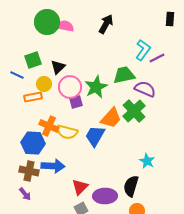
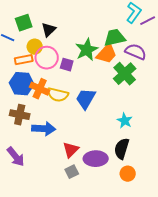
pink circle: (70, 87) -> (47, 58), moved
purple square: (76, 102) -> (67, 65), turned 32
orange trapezoid: (111, 118) -> (107, 54), moved
blue hexagon: (33, 143) -> (22, 84), moved
cyan star: (147, 161) -> (125, 121), moved
brown cross: (29, 171) -> (20, 115), moved
purple arrow: (25, 194) -> (16, 157), size x1.5

